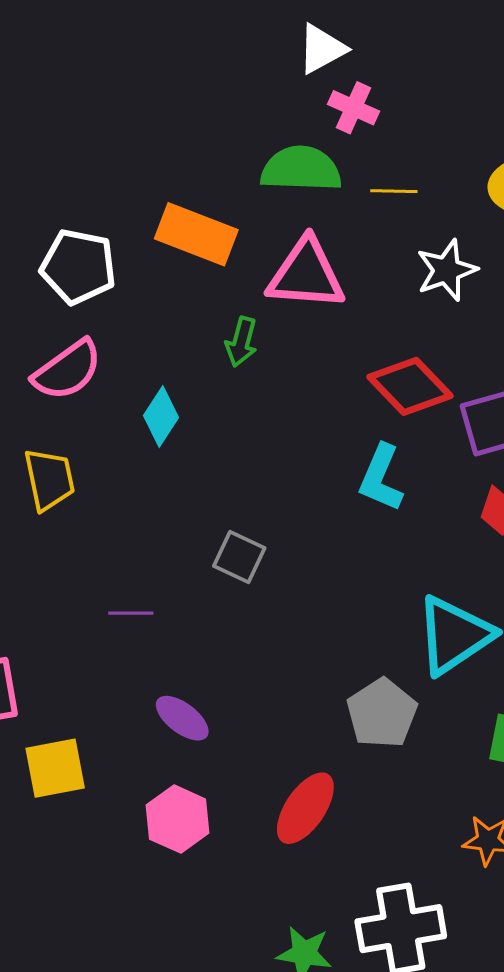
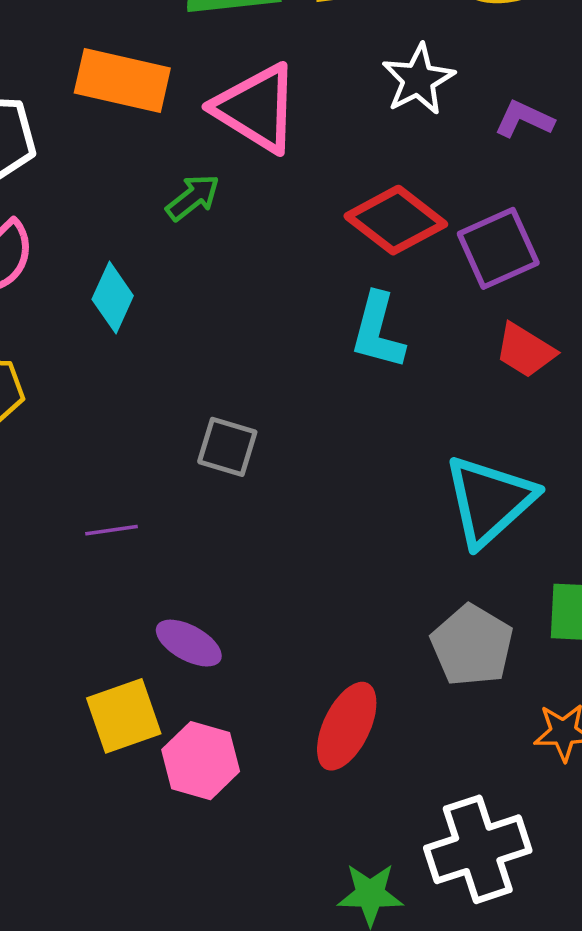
pink triangle: (306, 274) -> (256, 108), turned 36
green arrow: (241, 342) -> (193, 197), turned -135
gray pentagon: (382, 713) -> (472, 645), moved
yellow square: (55, 768) -> (124, 716), moved

